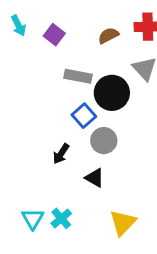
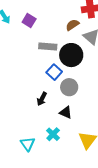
brown semicircle: (108, 35) -> (72, 25), moved
cyan cross: (61, 218) -> (53, 134), moved

